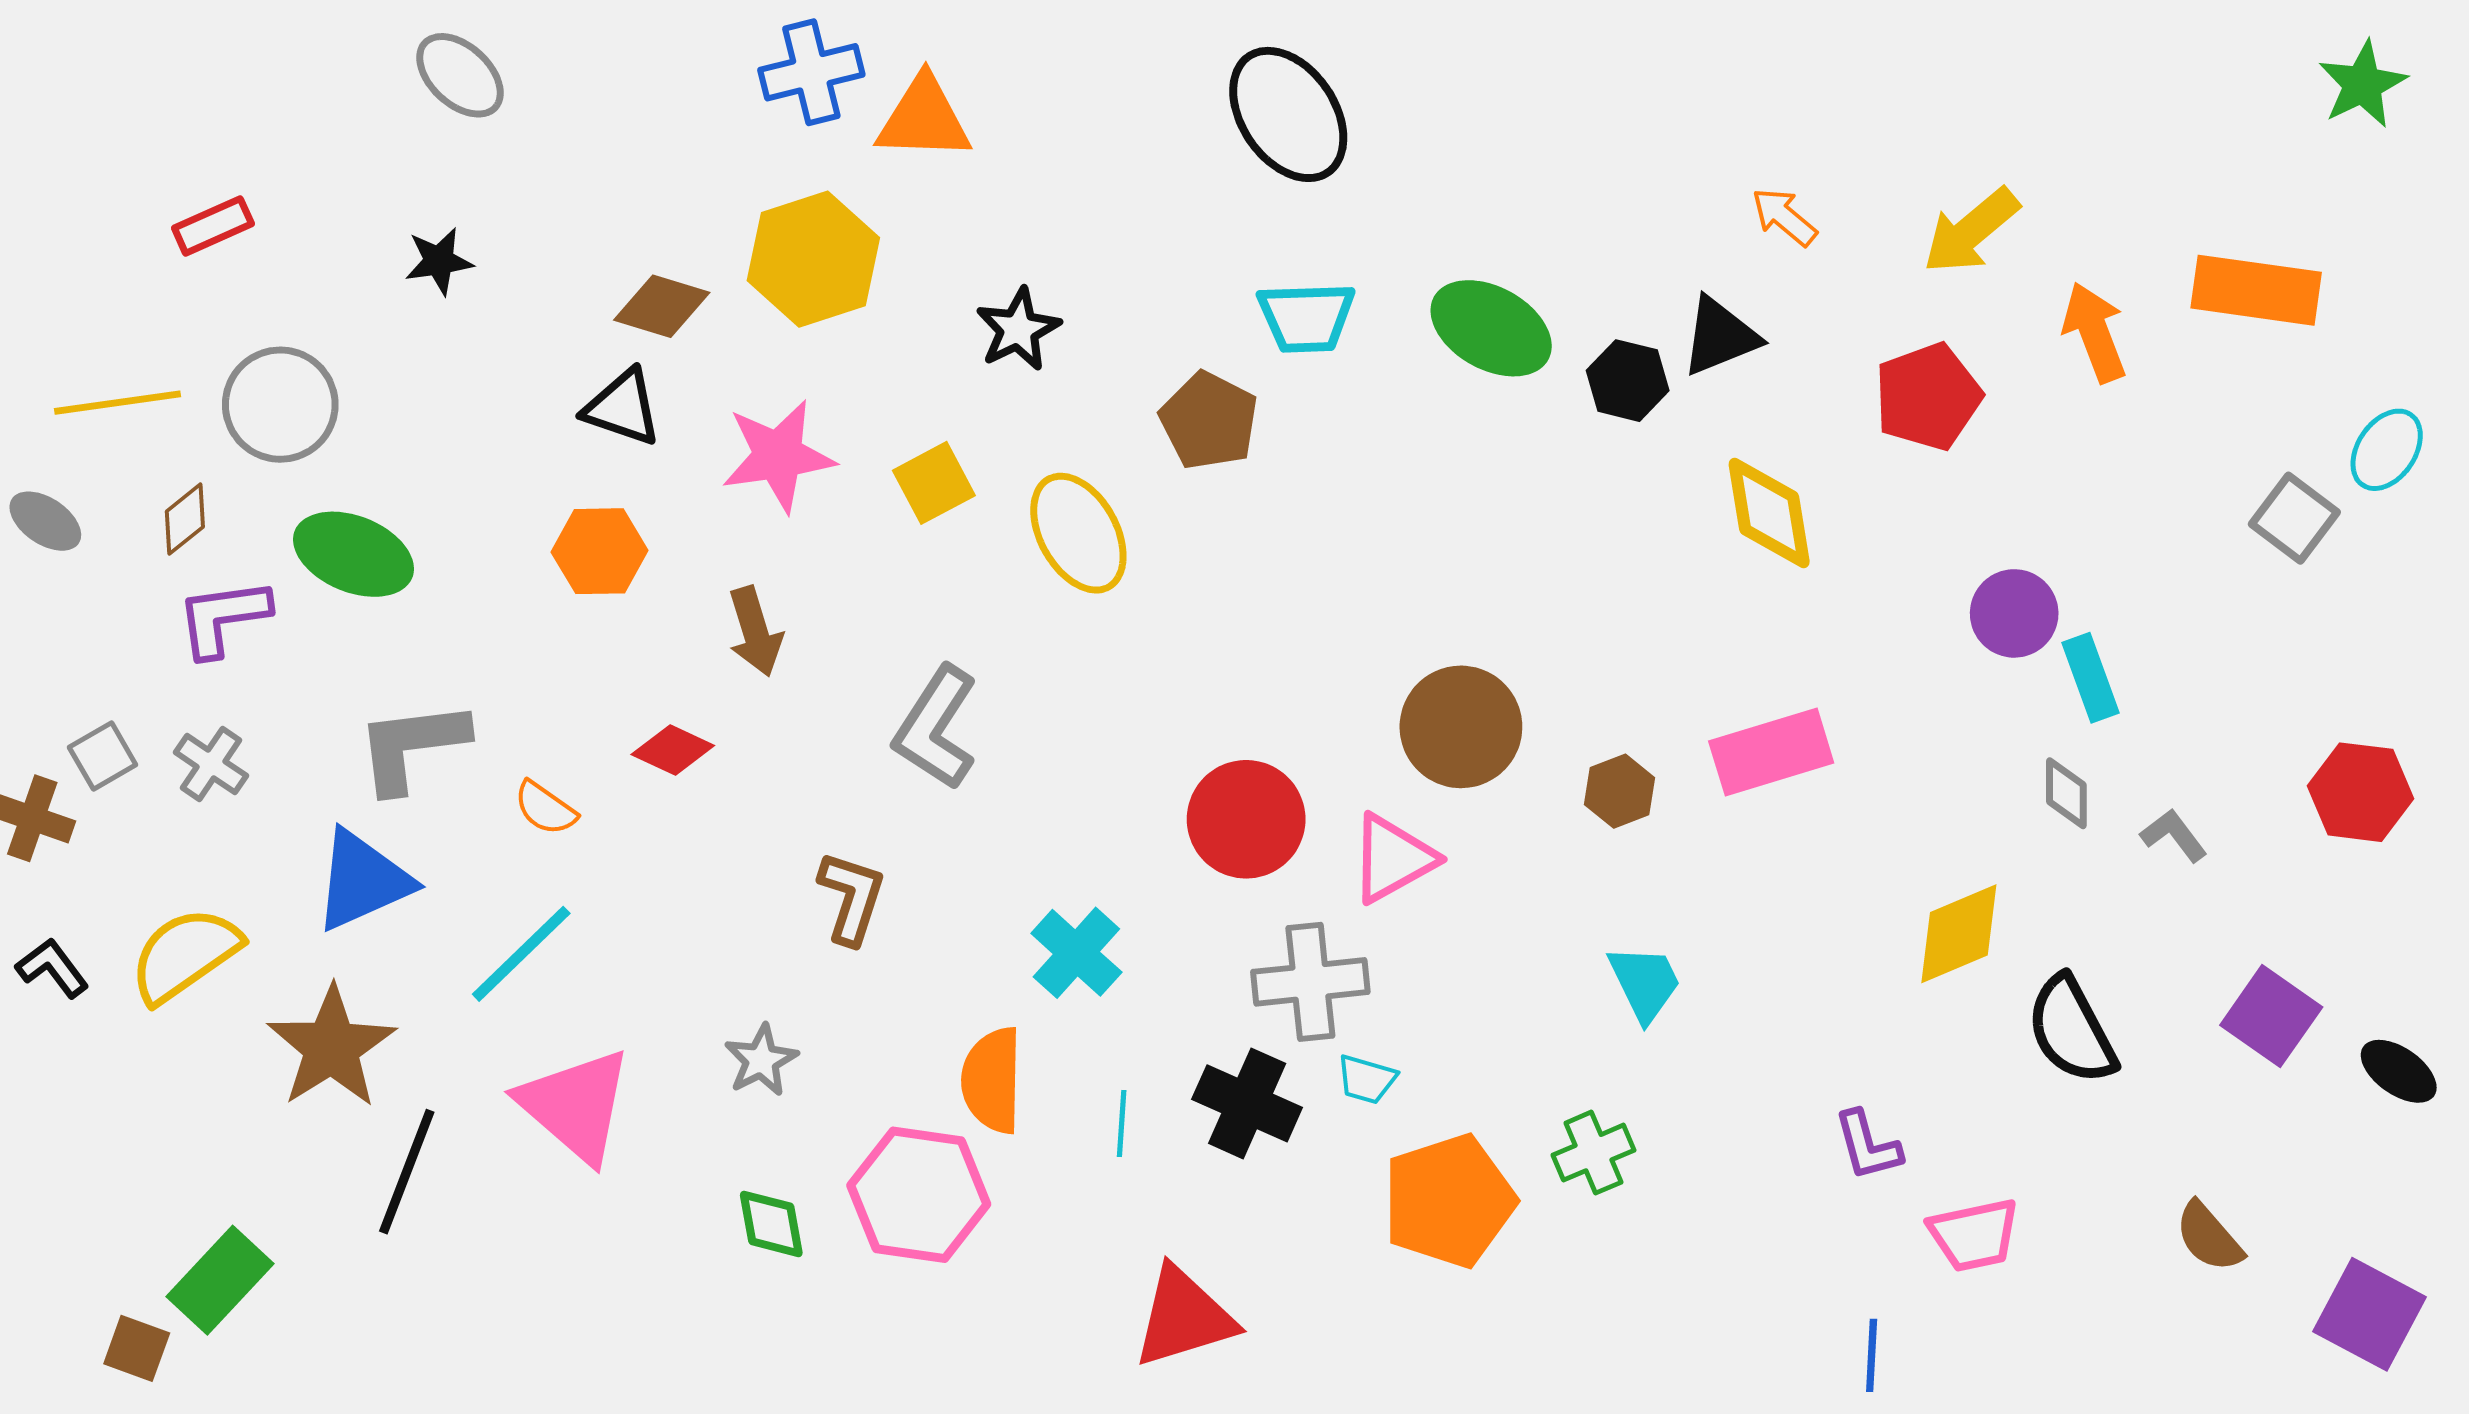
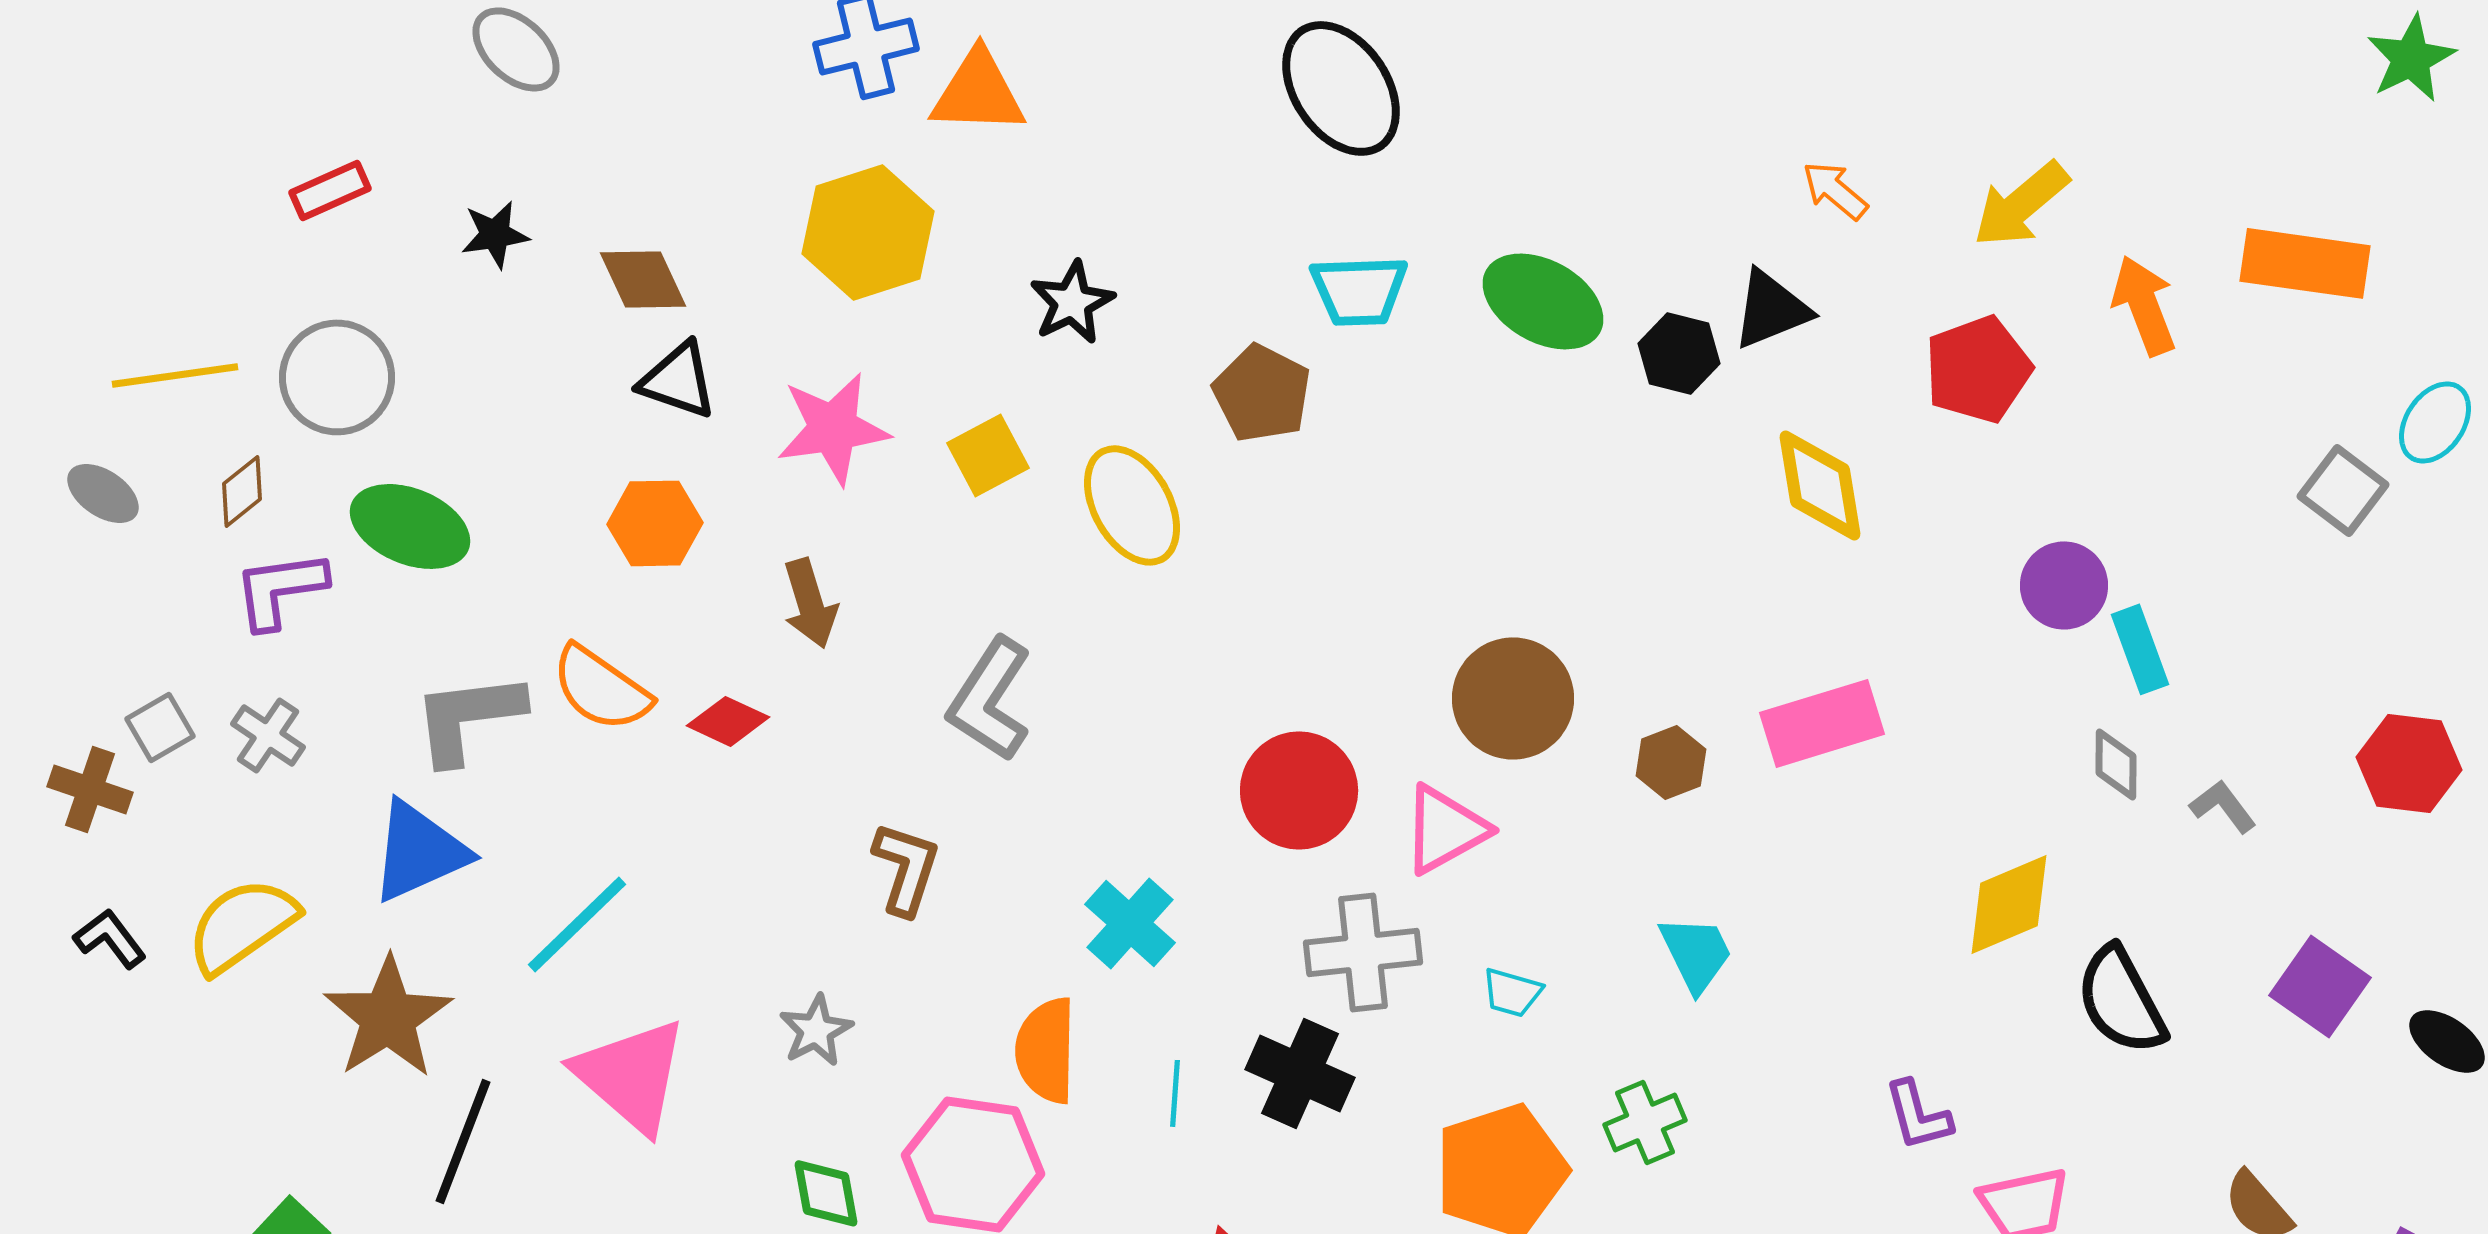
red rectangle: (213, 226) -> (330, 190), moved
brown diamond: (662, 306) -> (643, 279), moved, turned 48
orange semicircle: (545, 808) -> (601, 688), moved, size x1.6
cyan trapezoid: (1367, 1079) -> (1512, 992), moved

